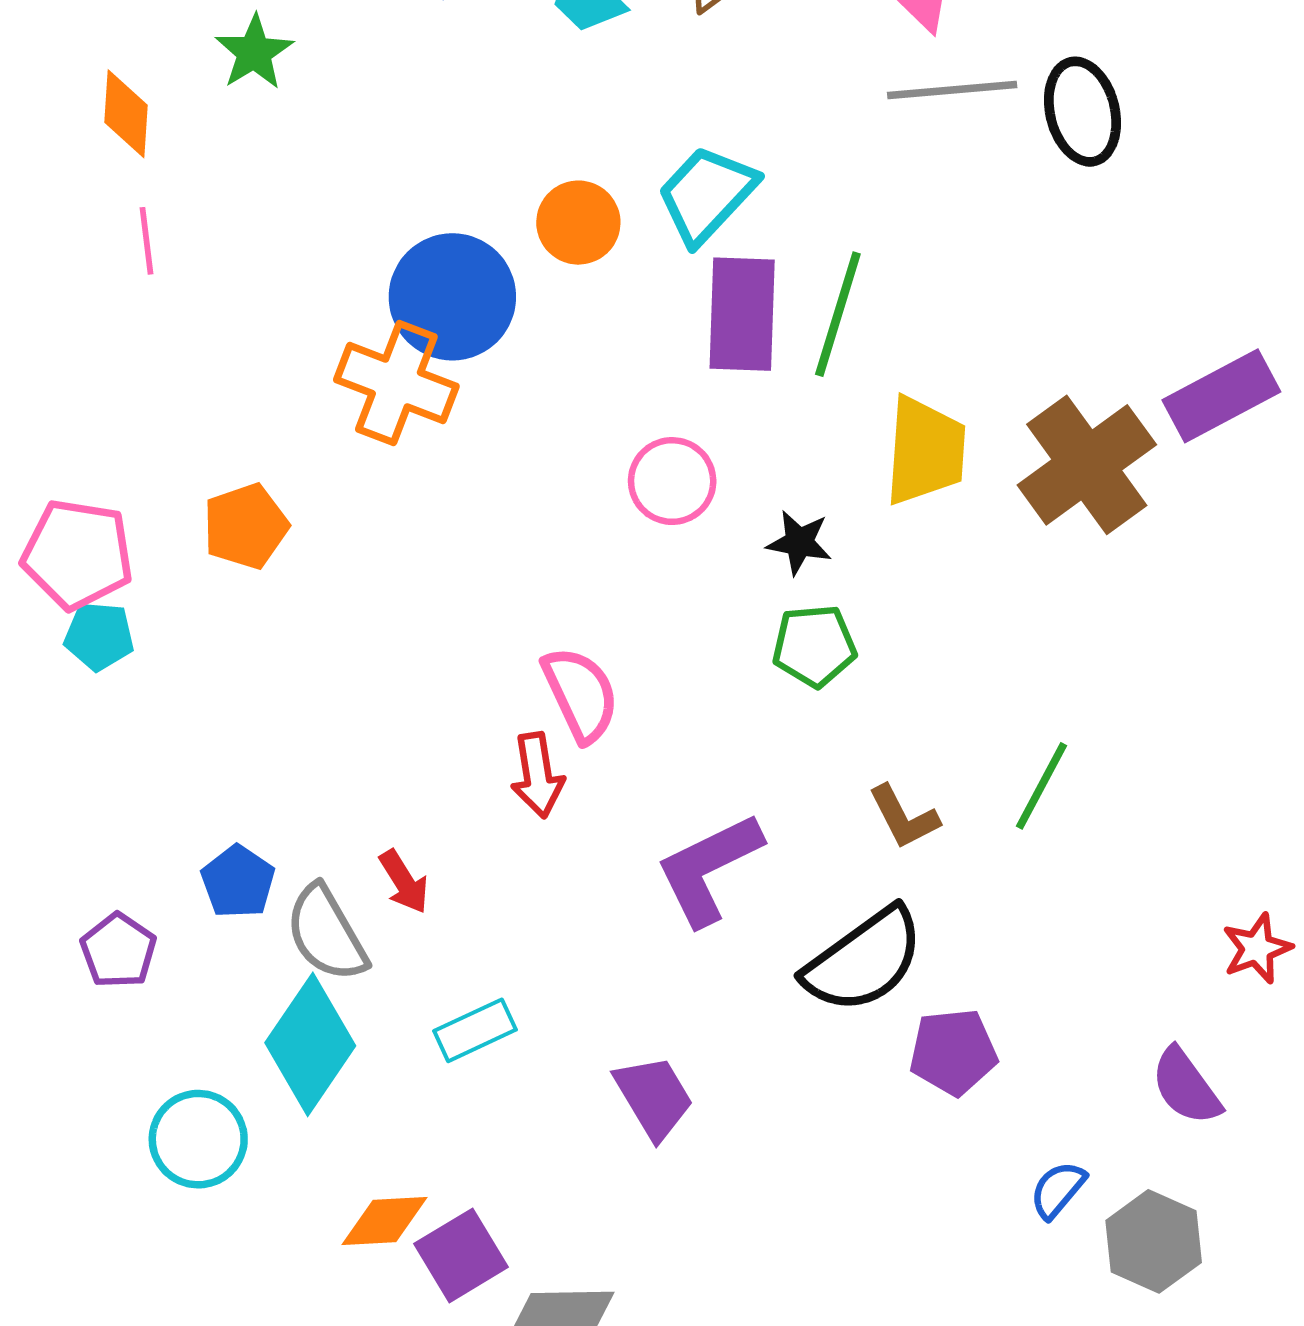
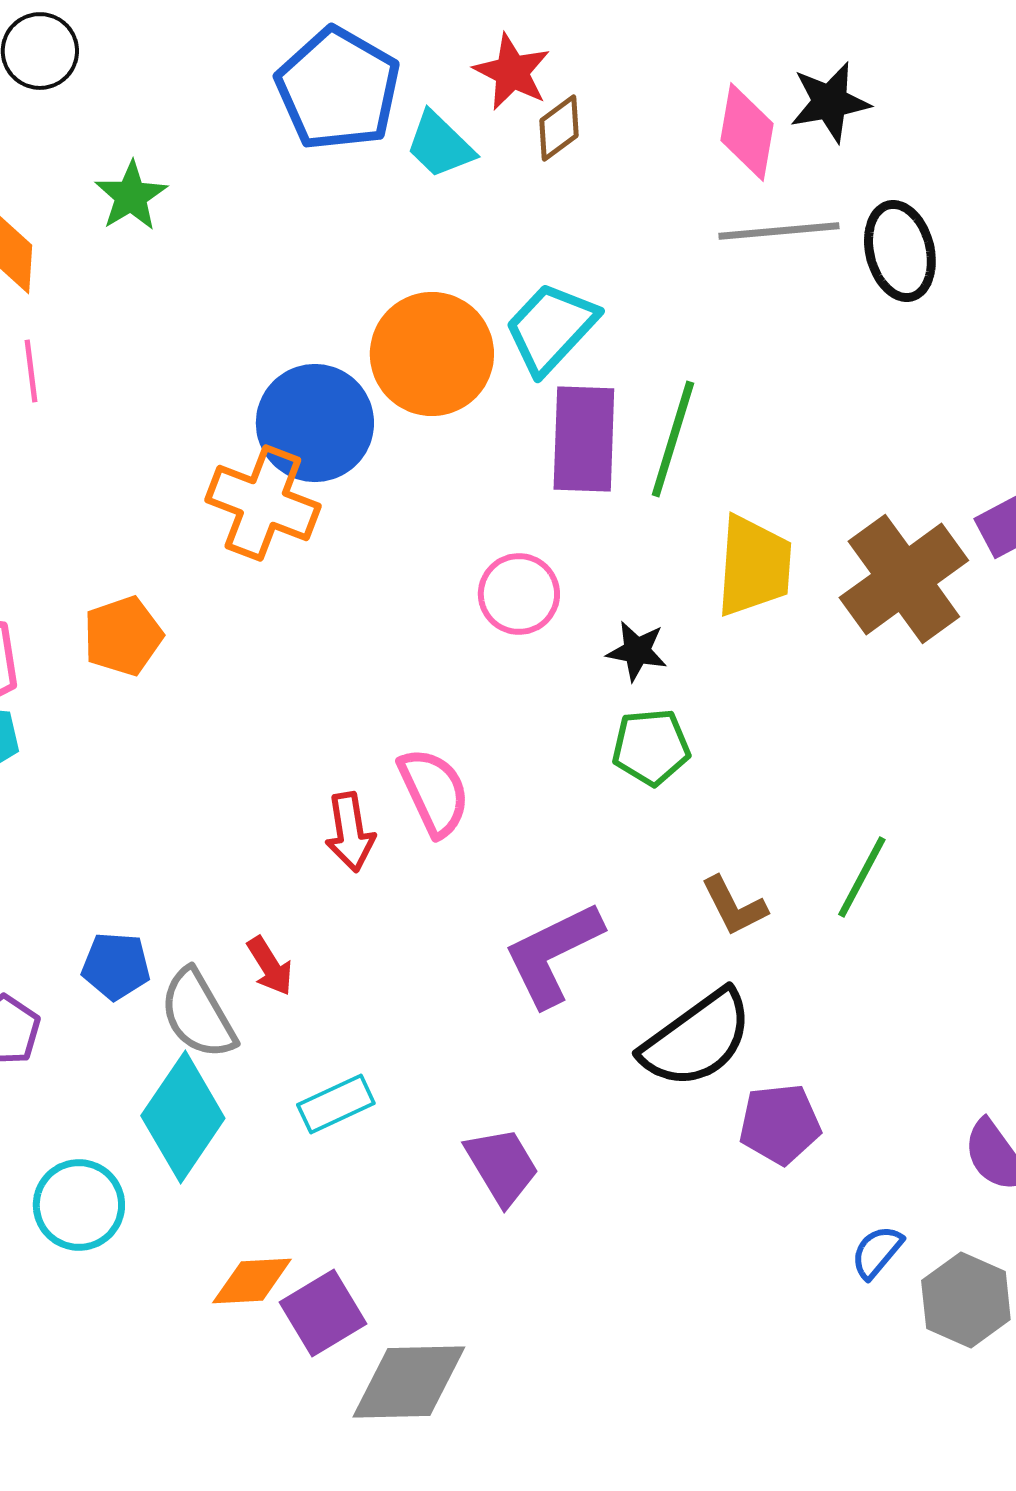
orange circle: (578, 223) -> (432, 354), size x1.6
red arrow: (537, 775) -> (350, 832), moved
blue pentagon: (238, 882) -> (116, 966), turned -30

